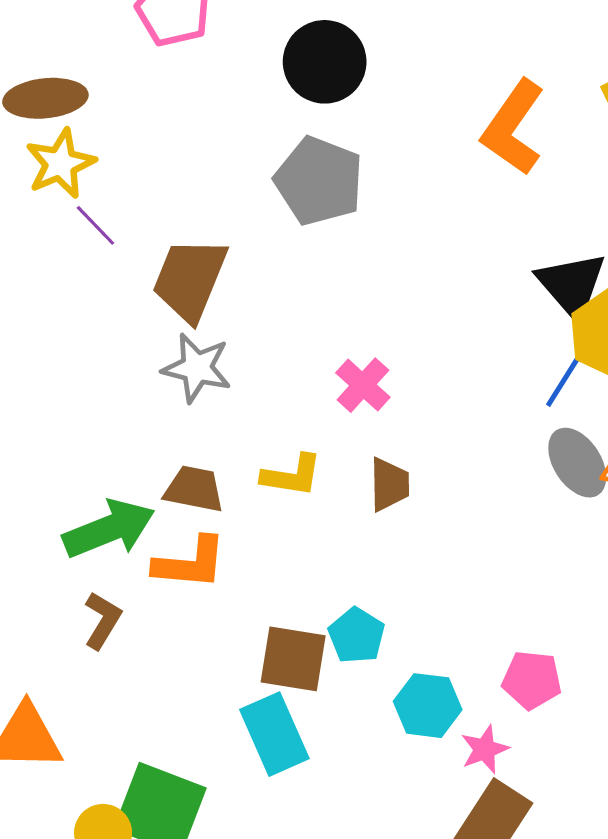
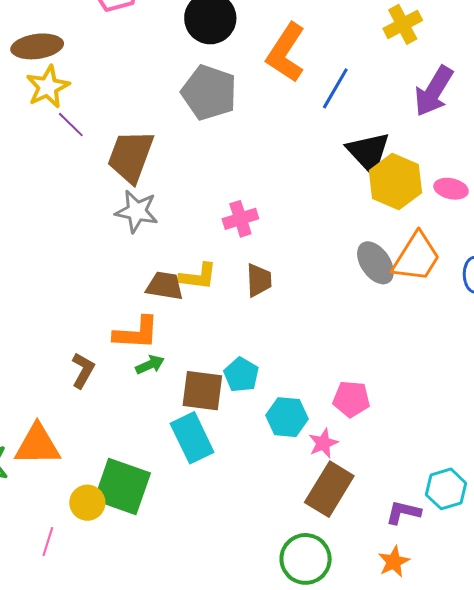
orange L-shape: (513, 128) -> (286, 53), moved
blue line: (567, 375) -> (335, 88), moved
pink cross: (363, 385) -> (240, 219), turned 32
brown trapezoid: (194, 489) -> (165, 286), moved
green arrow: (109, 529) -> (150, 365), moved, size x0.5

